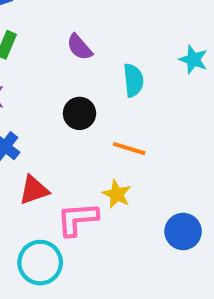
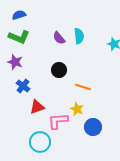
cyan semicircle: (133, 80) -> (79, 36), moved
blue circle: (183, 231) -> (93, 127), moved

